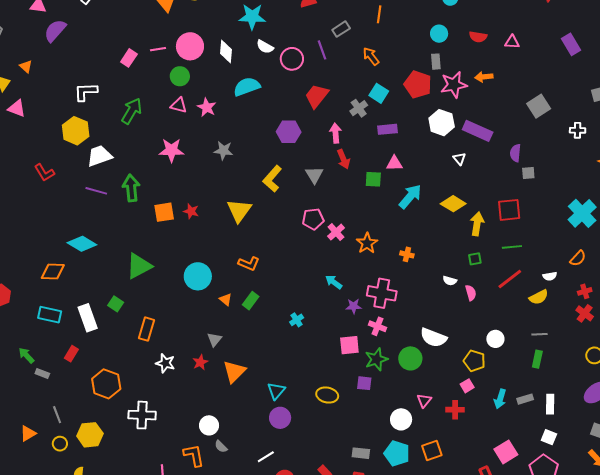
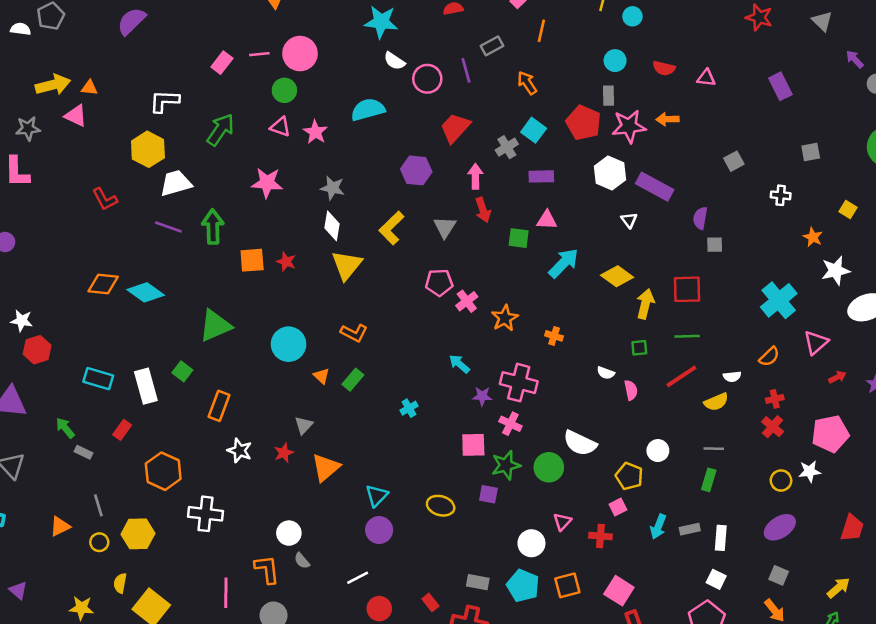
white diamond: (226, 51) -> (332, 226), moved
orange triangle: (26, 66) -> (89, 88), moved, turned -40
gray square: (539, 106) -> (734, 161), size x0.7
orange diamond: (53, 272) -> (103, 284), moved
pink square: (506, 452) -> (619, 591), moved, turned -30

